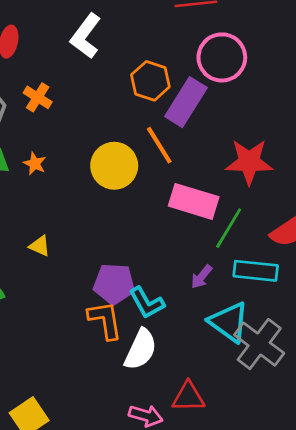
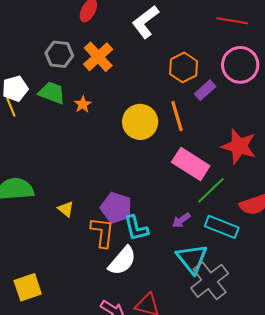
orange cross: (38, 97) -> (98, 57), size x1.4
purple rectangle: (186, 102) -> (205, 90), size x0.6
yellow triangle: (40, 246) -> (66, 209), moved

